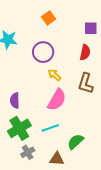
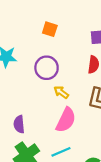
orange square: (49, 18) -> (50, 29), turned -32

